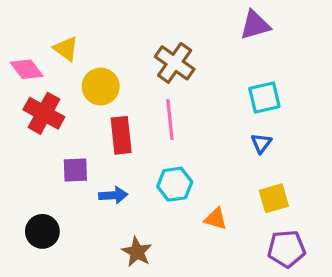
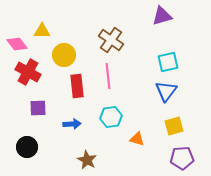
yellow triangle: (66, 49) -> (42, 31), turned -36
blue triangle: (261, 143) -> (166, 91), size x1.6
purple square: (75, 170) -> (38, 108), moved

